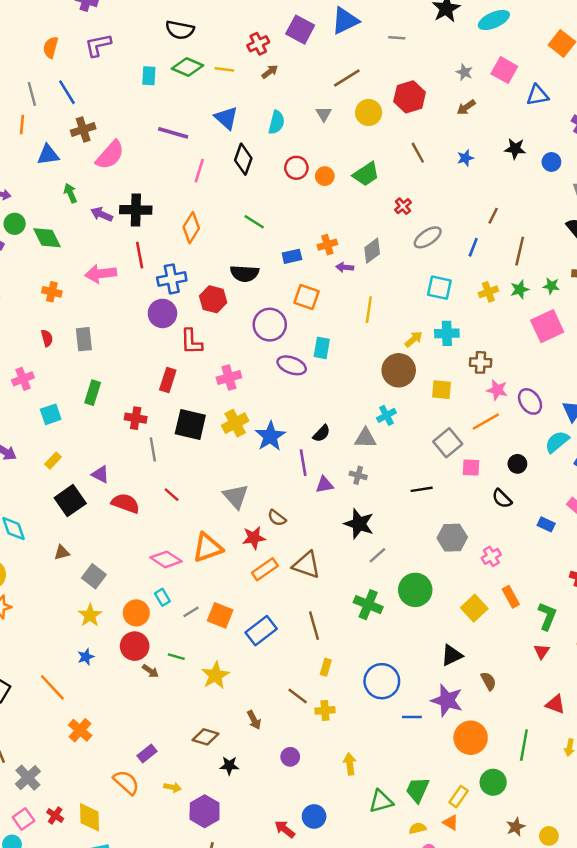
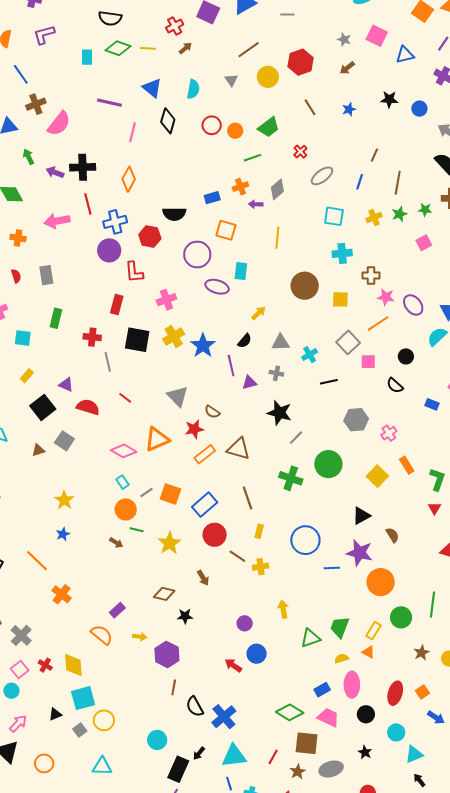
green line: (254, 222) -> (253, 158), moved, turned -48
pink square: (547, 326) -> (424, 243), size x0.6
yellow arrow: (414, 339) -> (259, 313), moved
cyan square: (51, 414) -> (23, 338), turned 30
cyan cross: (386, 415) -> (310, 355), moved
gray square: (94, 576) -> (64, 441), moved
orange circle: (136, 613) -> (126, 509), moved
red circle: (135, 646) -> (215, 535), moved
green line: (524, 745) -> (433, 605), moved
purple circle: (290, 757) -> (245, 623), moved

